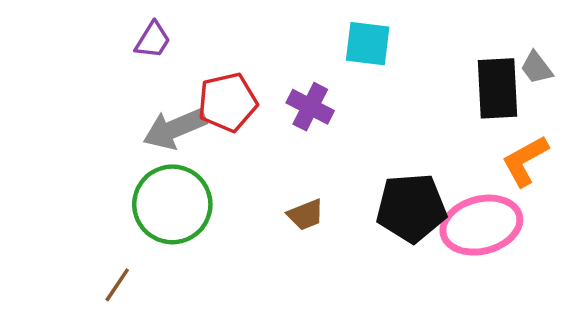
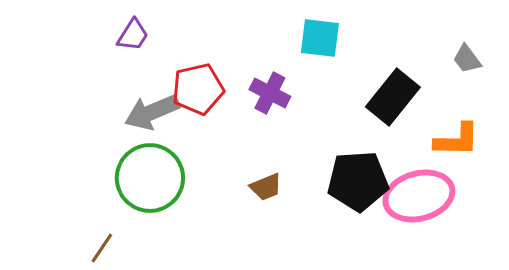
black rectangle: (497, 88) -> (393, 97), moved, turned 42
orange L-shape: (525, 161) -> (457, 140), turned -150

